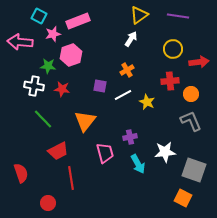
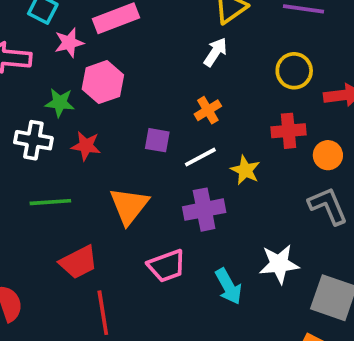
green line: (43, 119) -> (50, 202), turned -50
purple cross: (130, 137) -> (204, 210), moved, size x1.5
pink trapezoid: (105, 153) -> (167, 266), turned 85

